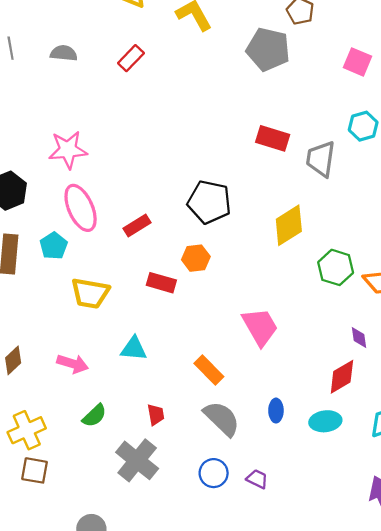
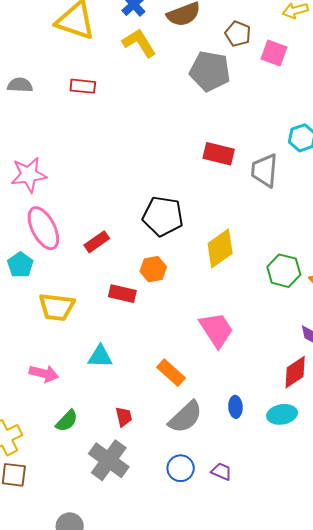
red rectangle: (131, 58) -> (83, 86), turned 55
pink square: (357, 62) -> (274, 53), moved
yellow diamond: (289, 225) -> (220, 248), moved
gray semicircle: (222, 419) -> (185, 417), turned 96

